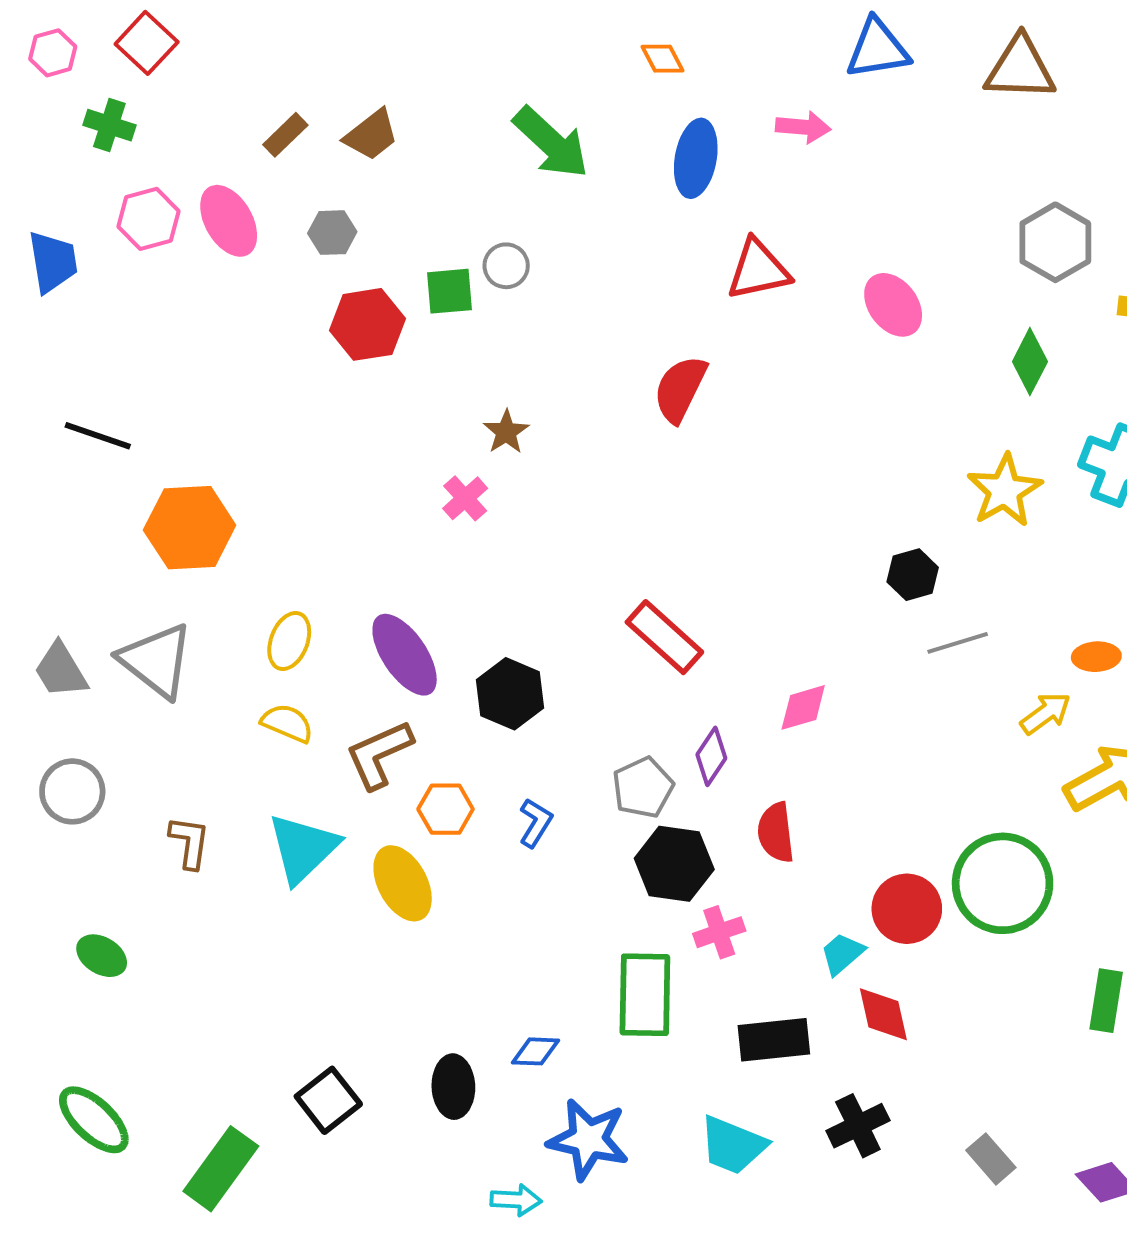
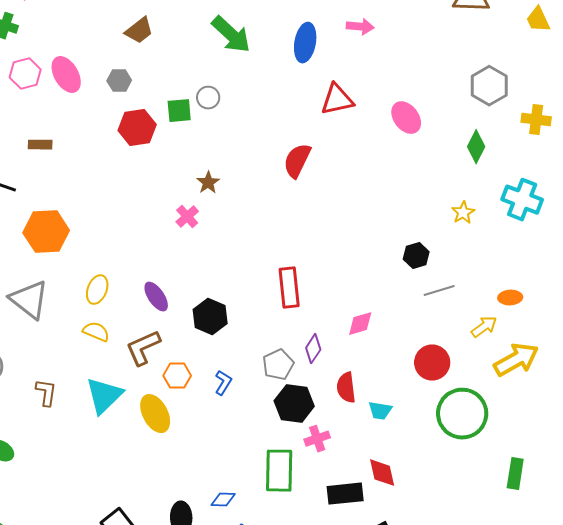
brown rectangle: (285, 135) -> (40, 145), moved, turned 45
yellow star: (1005, 491) -> (463, 213), size x0.6
red rectangle: (664, 637) -> (289, 288), turned 42
purple ellipse: (405, 655) -> (156, 297), size x0.7
red circle: (907, 909) -> (432, 363), moved
cyan trapezoid: (842, 954) -> (380, 411), moved, turned -130
red diamond: (883, 1014) -> (382, 473), moved

